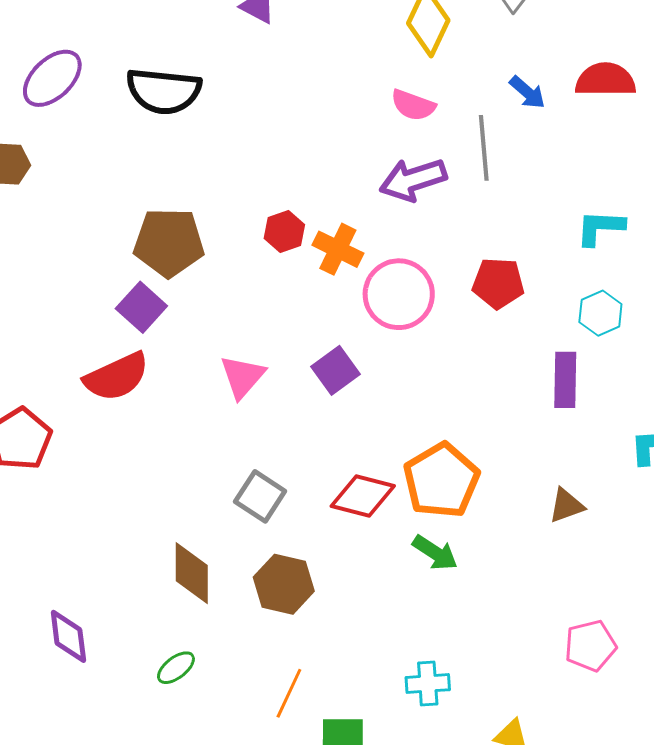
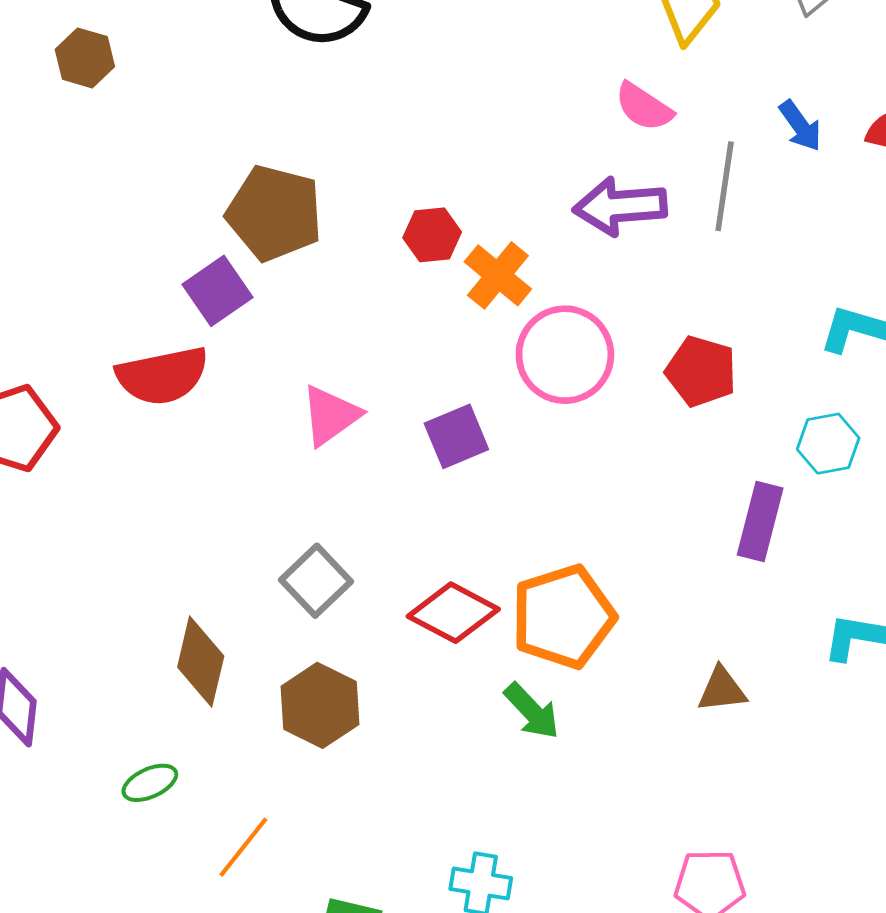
orange line: (289, 693) -> (243, 847), moved

